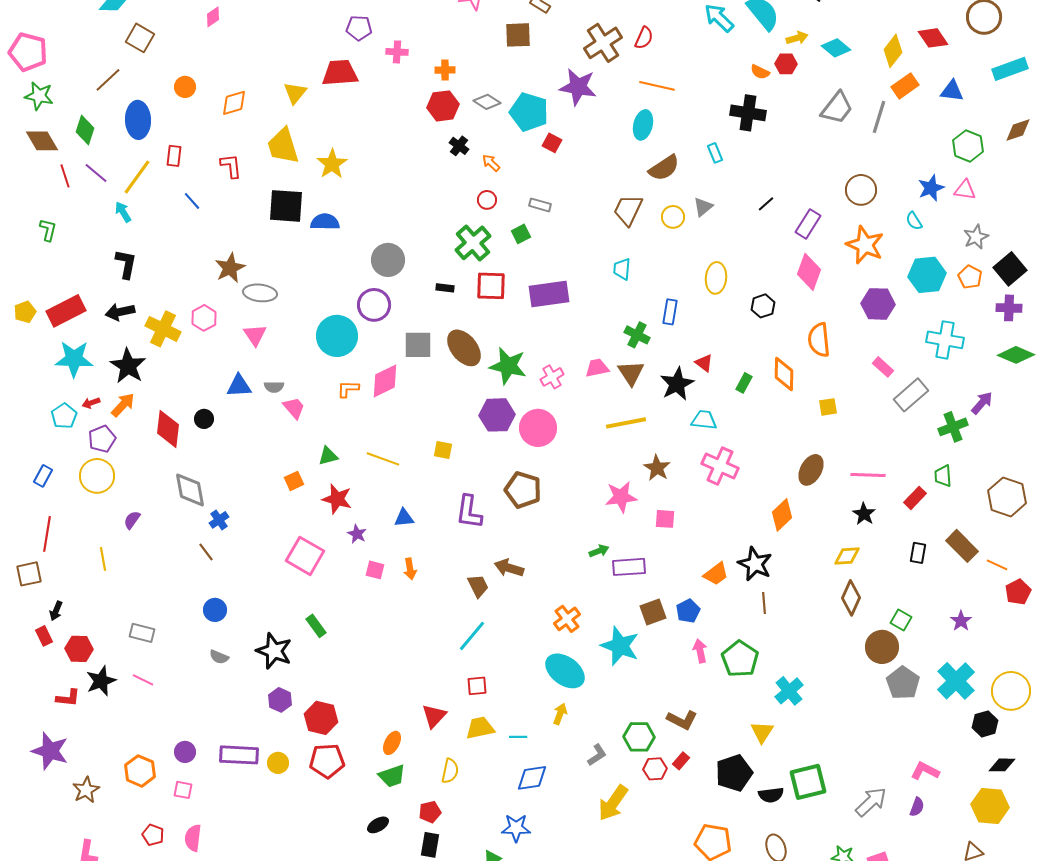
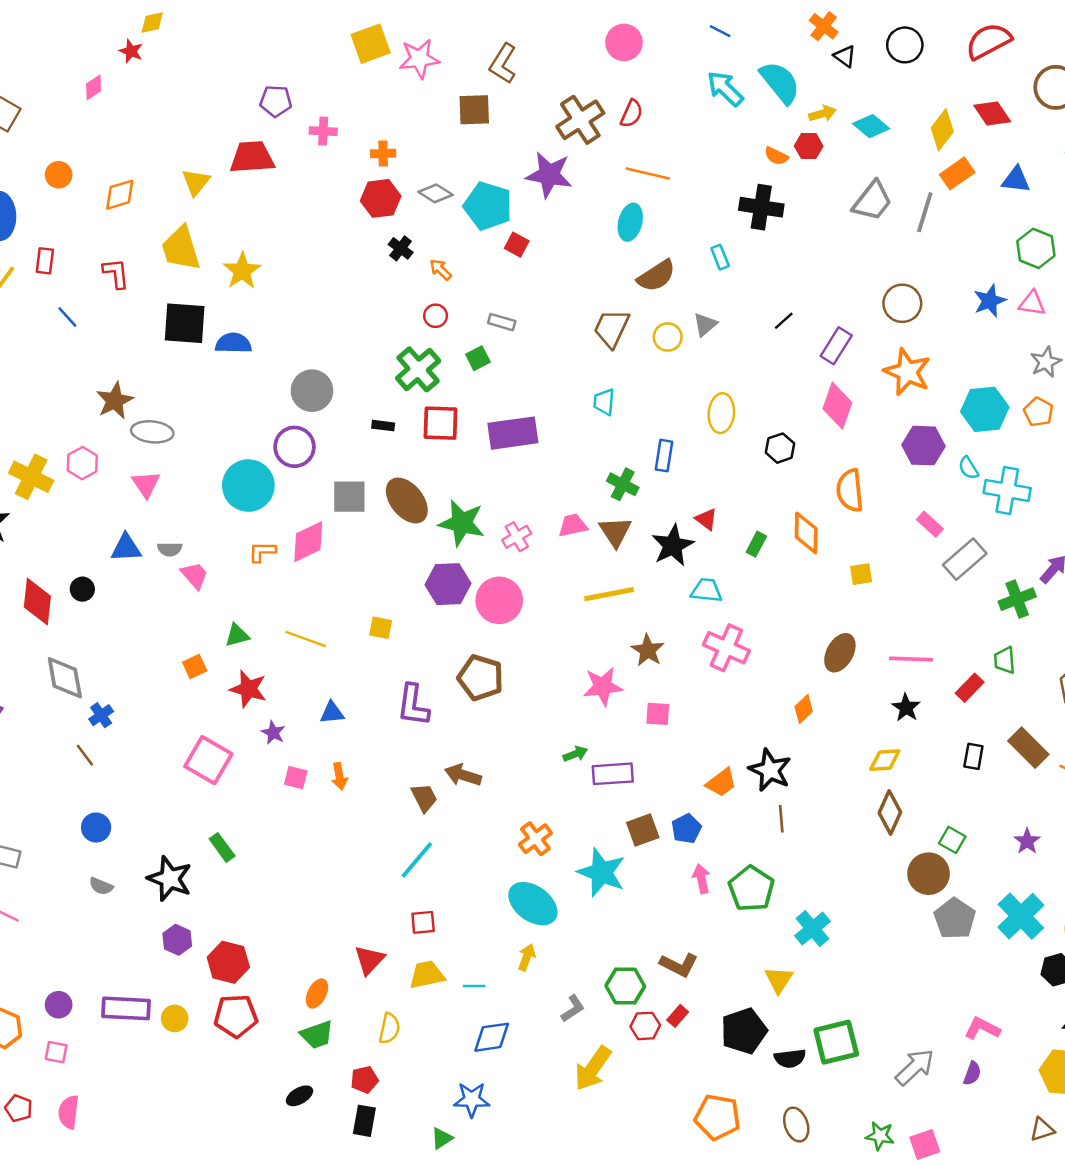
cyan semicircle: (914, 221) -> (968, 468), moved
orange diamond: (782, 515) -> (804, 709), size x0.7

